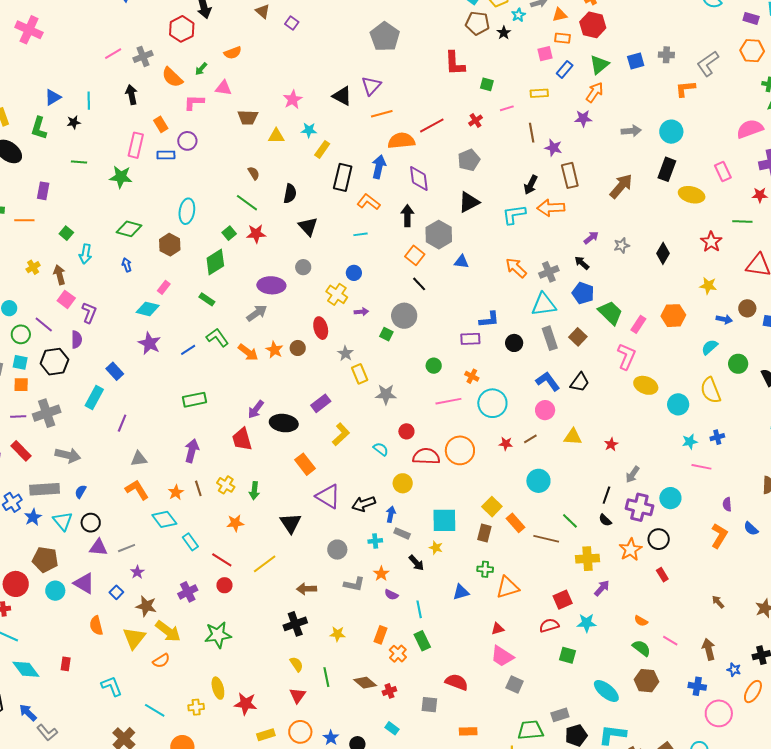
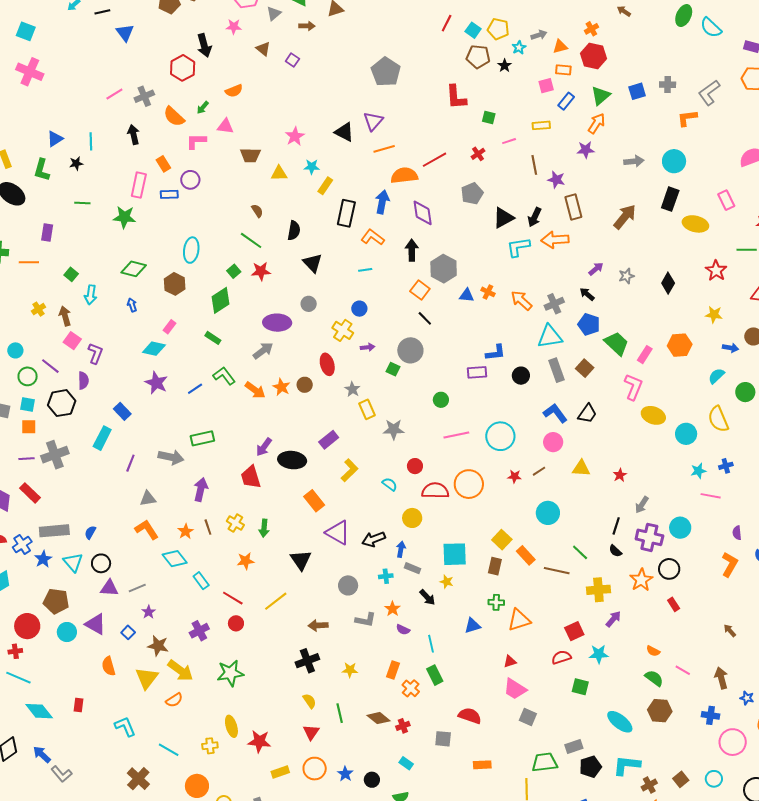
black triangle: (469, 202) -> (503, 218), moved
orange cross: (472, 376) -> (488, 292), moved
gray arrow: (68, 455) -> (171, 457), moved

